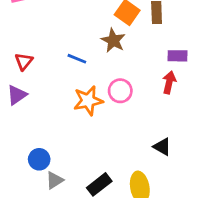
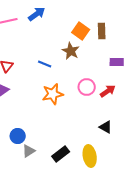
red arrow: (169, 82) -> (108, 91), moved, turned 42
pink circle: (120, 91) -> (87, 87), moved

